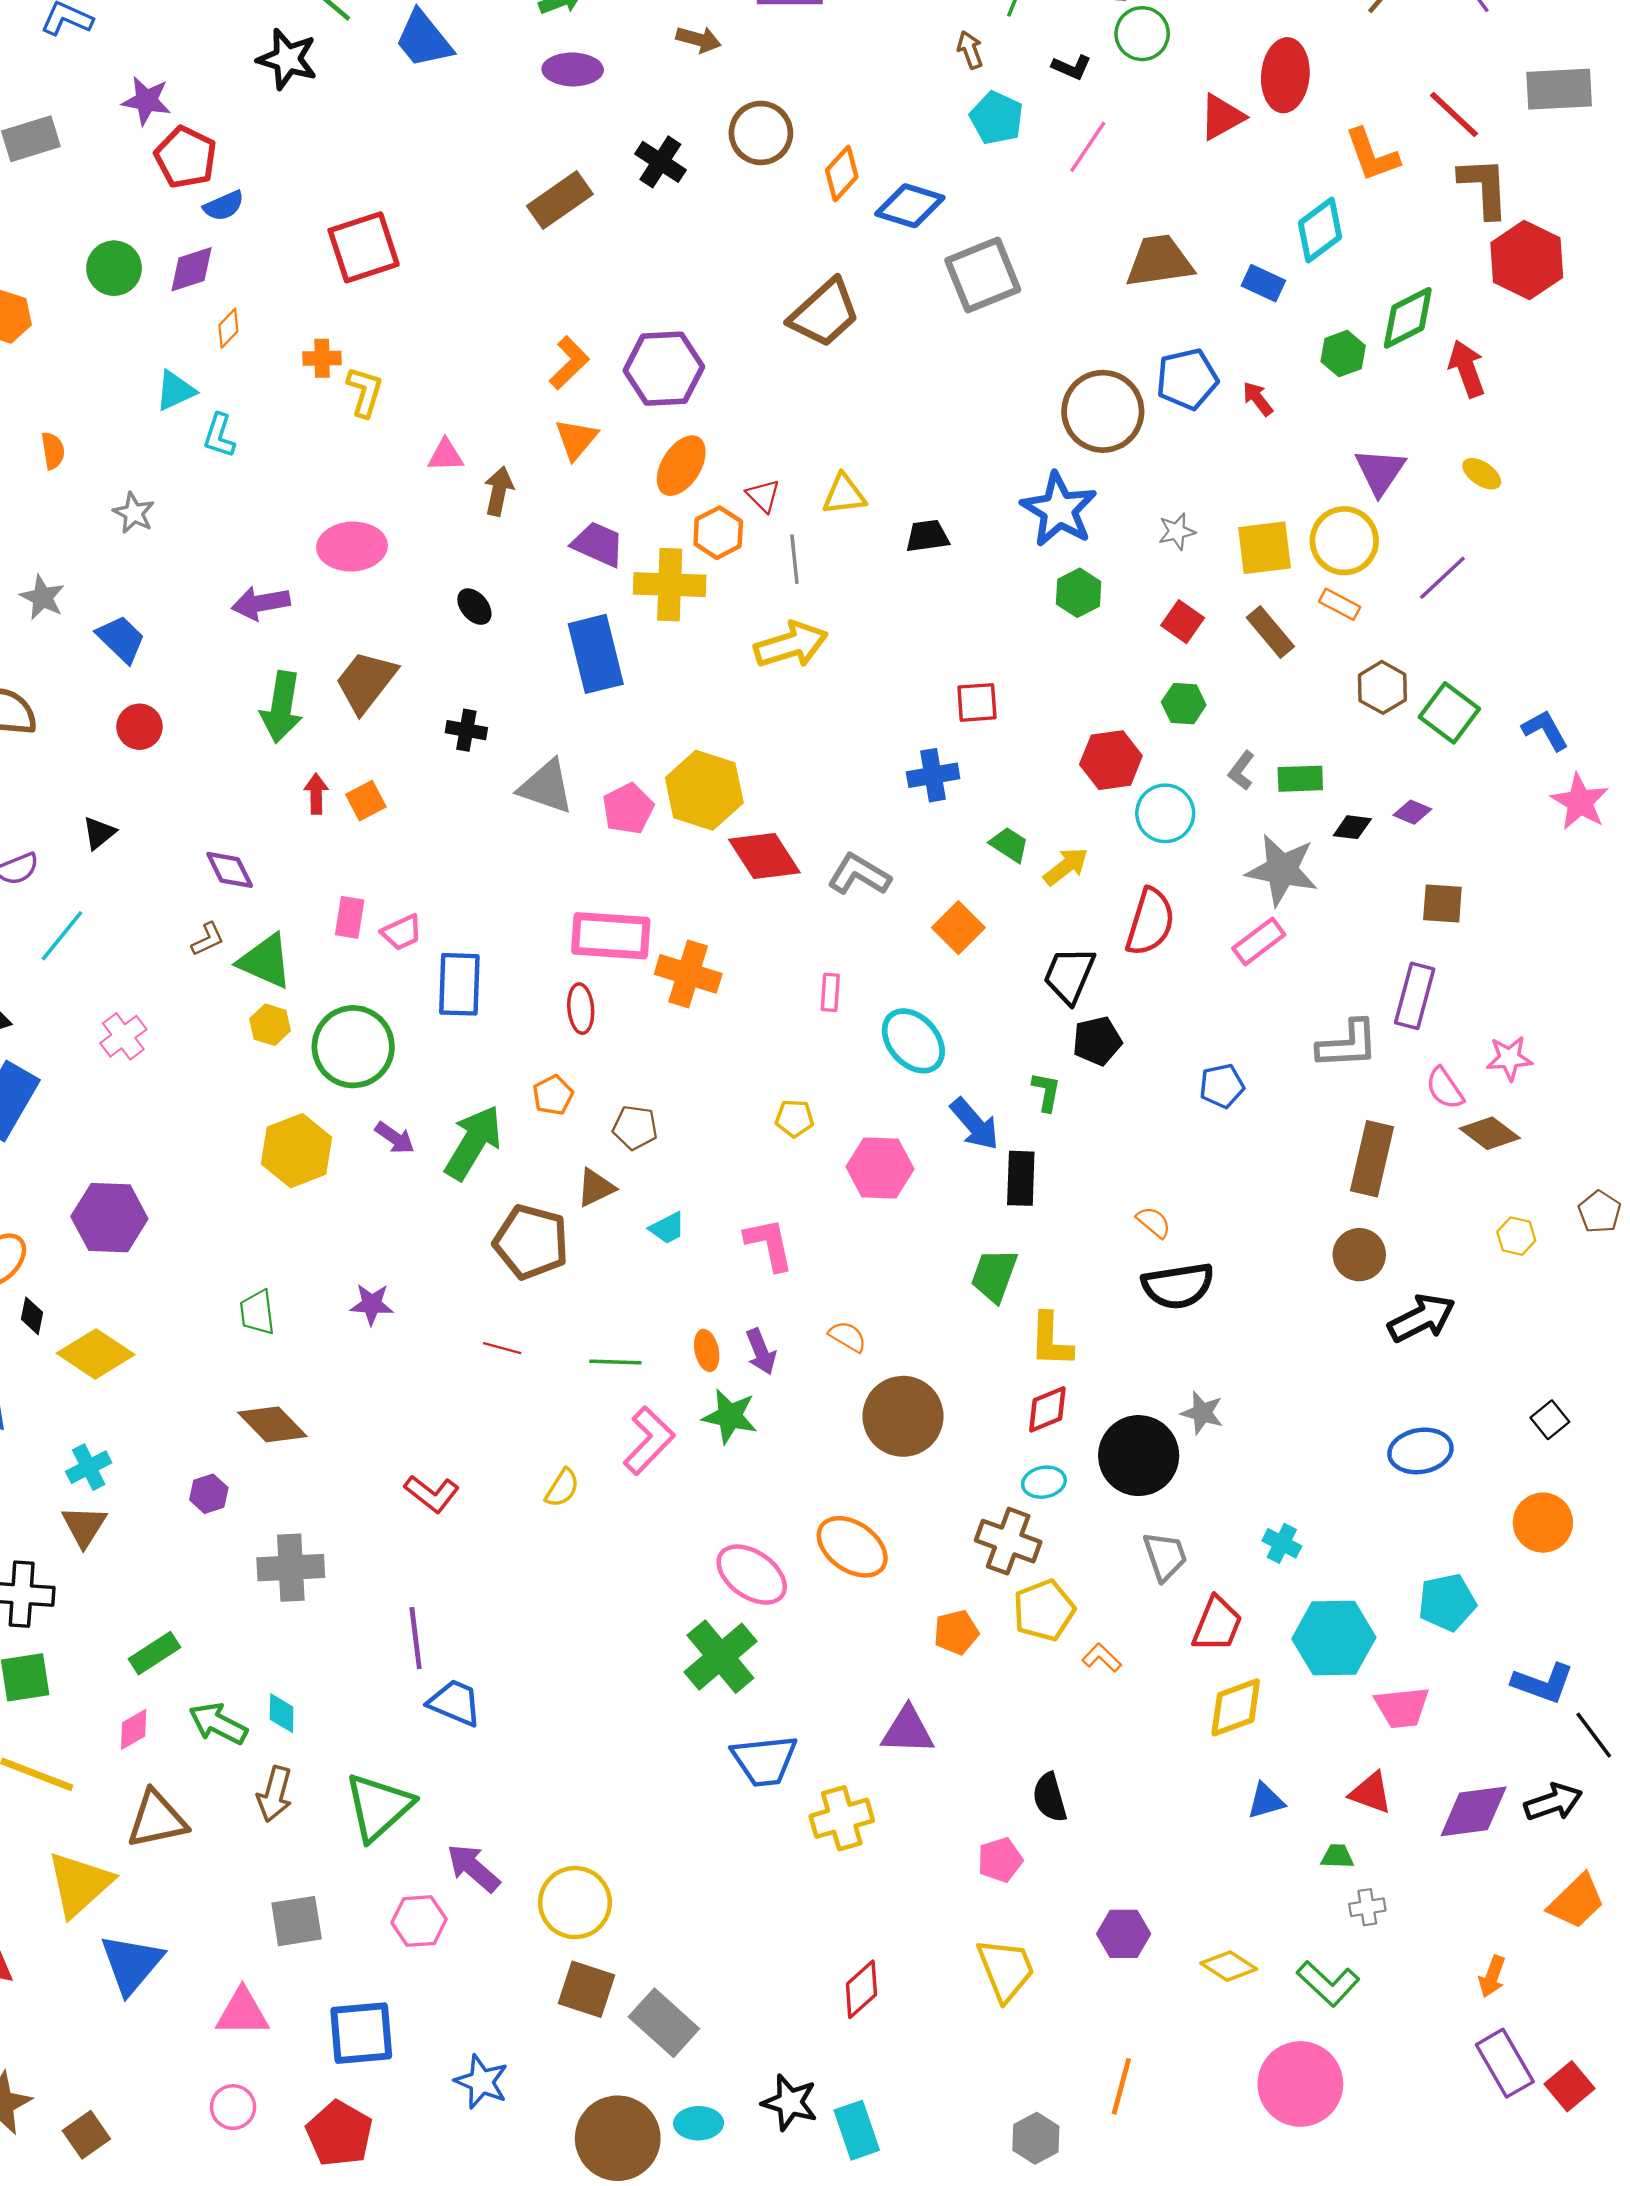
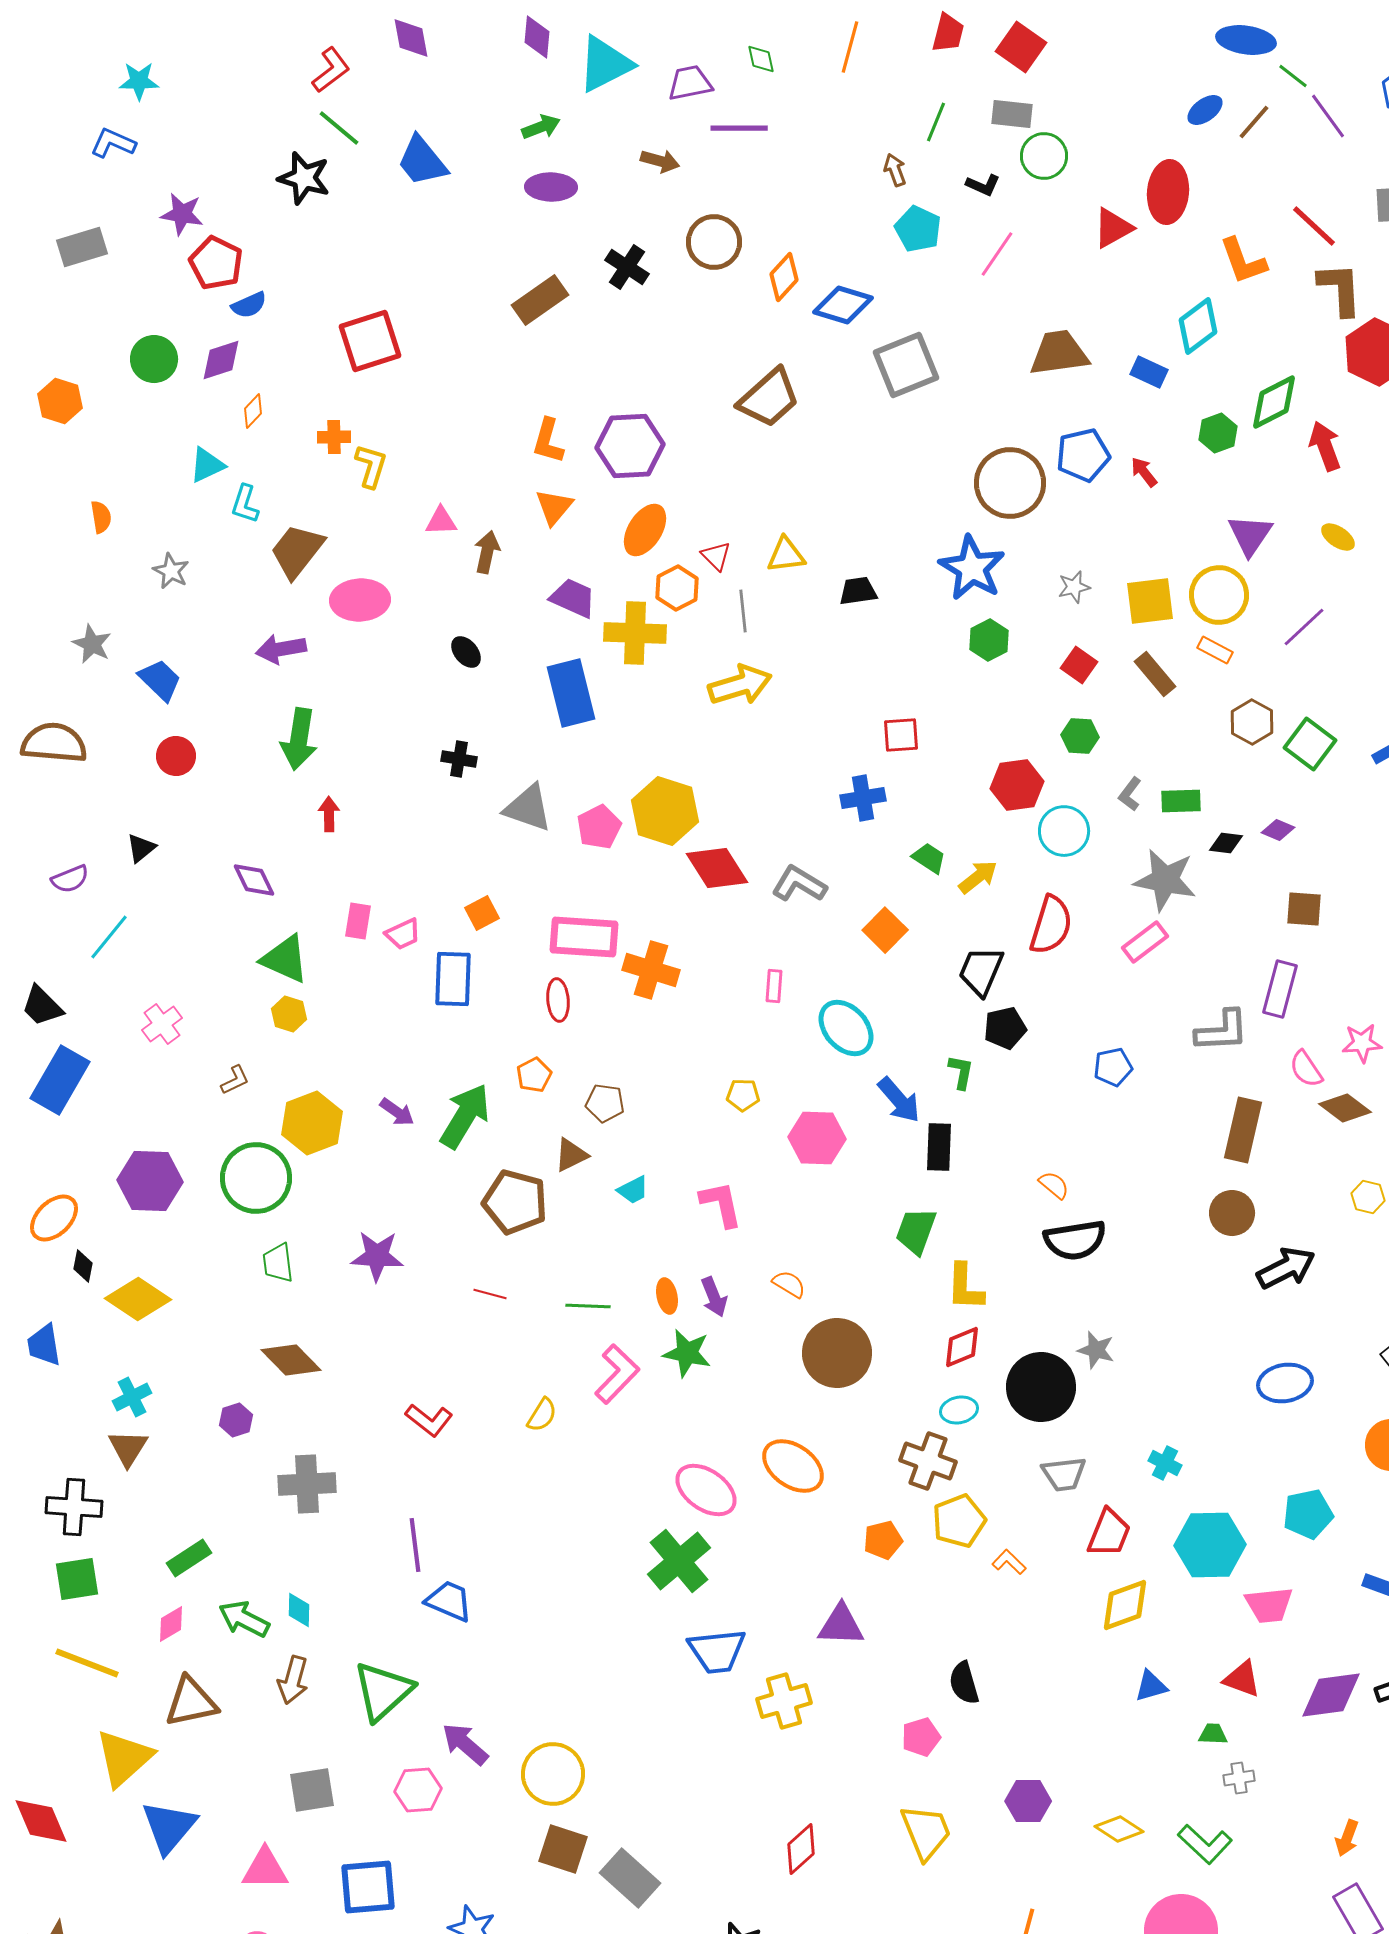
orange L-shape: (569, 363) -> (548, 441), turned 150
brown trapezoid: (366, 682) -> (297, 551), moved
orange square: (366, 801) -> (482, 913), moved
brown L-shape: (208, 939) -> (235, 1080), moved
green circle: (353, 1047) -> (256, 1178), moved
purple star: (372, 1304) -> (377, 1256), size x1.4
gray trapezoid: (1165, 1556) -> (1064, 1474), turned 102

